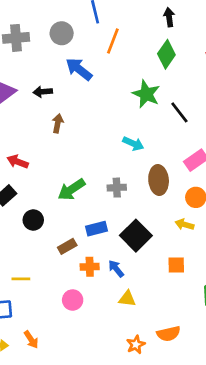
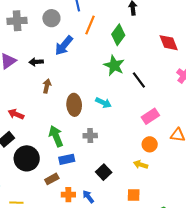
green diamond: (166, 54) -> (118, 35), moved
blue arrow: (79, 69) -> (64, 46), turned -90
brown ellipse: (159, 180) -> (74, 105), moved
green arrow: (71, 190) -> (56, 136), turned 100
black circle: (33, 220) -> (27, 158), size x1.6
blue rectangle: (96, 229) -> (67, 159), moved
black square: (136, 236) -> (104, 172), size x0.7

